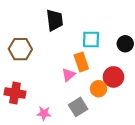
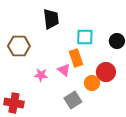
pink triangle: (69, 75) -> (64, 70), turned -40
red cross: (15, 93) -> (14, 103), moved
pink star: (44, 113) -> (41, 75), moved

